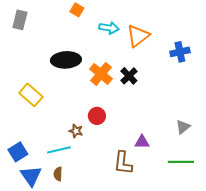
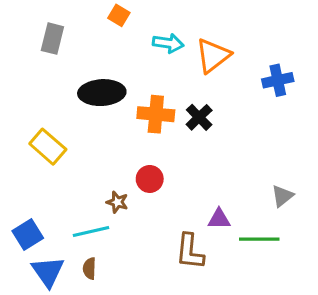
gray rectangle: (20, 20) -> (52, 39), moved
orange cross: (101, 74) -> (156, 114), turned -35
green line: (181, 162) -> (259, 239), moved

